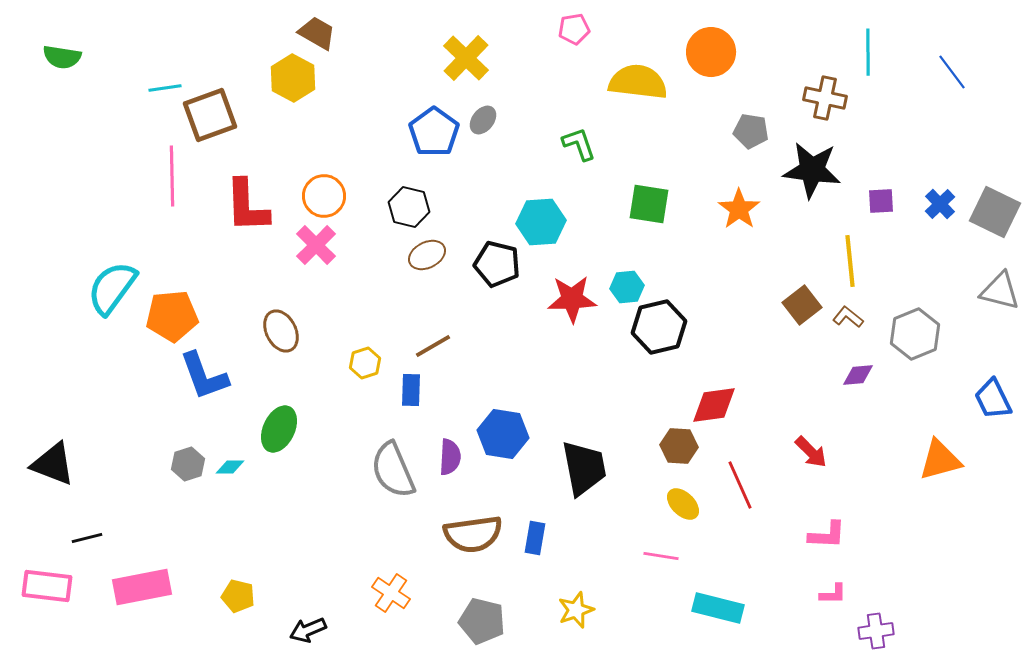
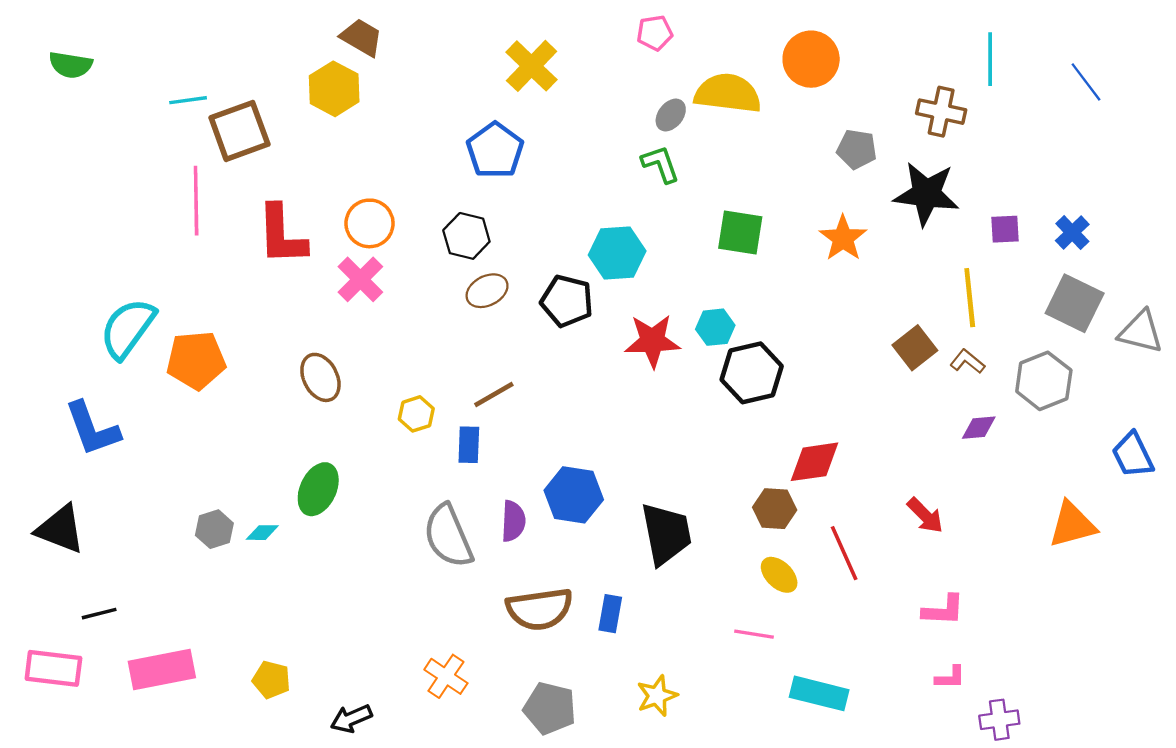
gray ellipse: (483, 120) -> (671, 115), moved
gray square: (995, 212) -> (1075, 303), moved
blue L-shape: (204, 376) -> (92, 429), moved

